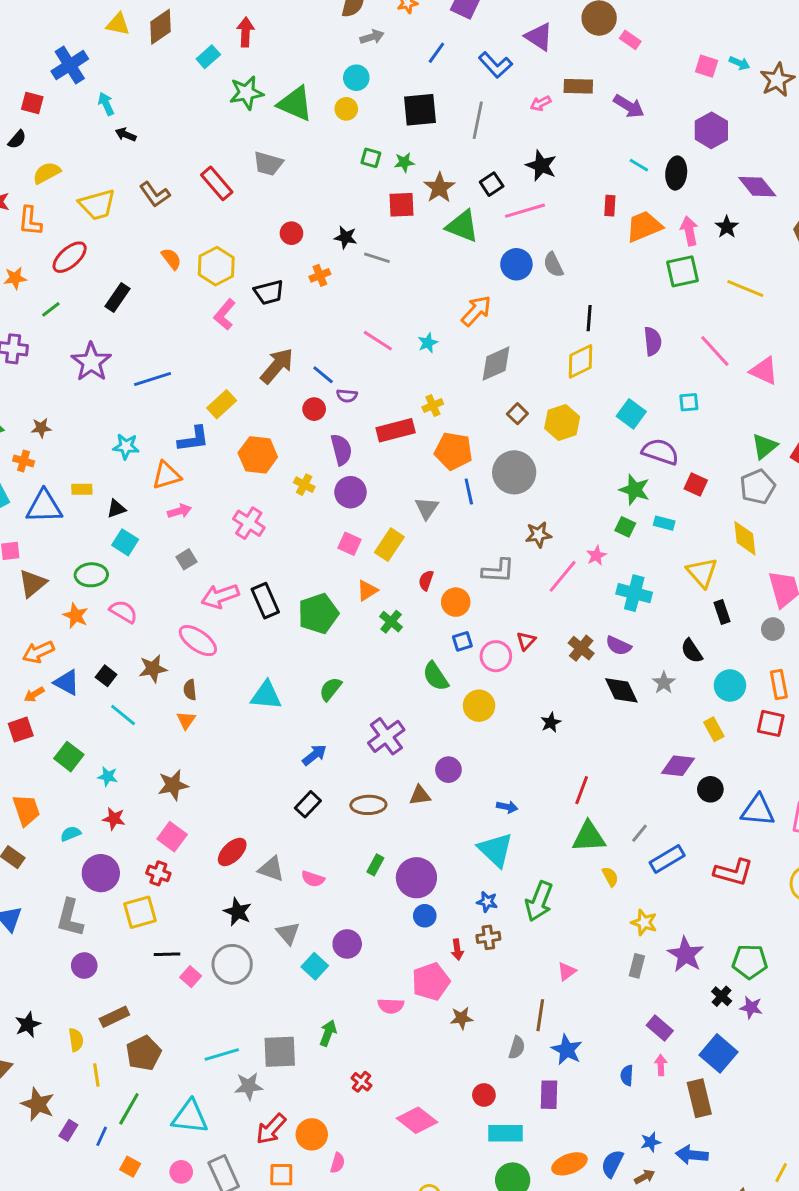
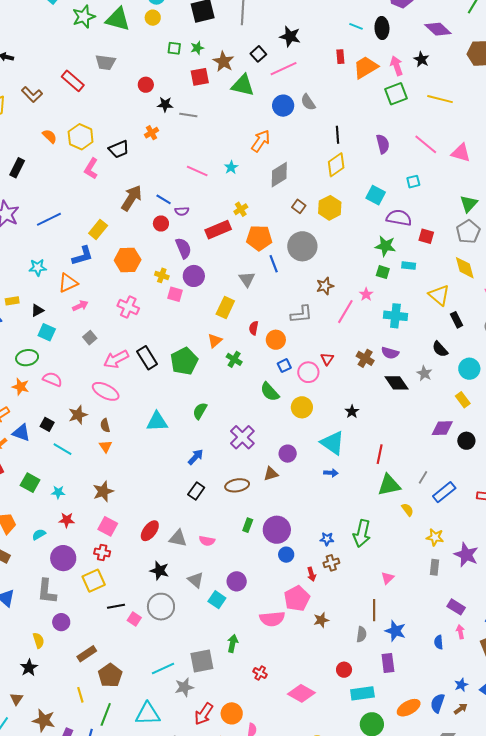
red circle: (291, 233) -> (146, 85), moved
pink square: (350, 544) -> (175, 294), moved
cyan triangle: (496, 850) -> (332, 443), moved
pink semicircle: (391, 1006) -> (272, 619), size x1.4
yellow semicircle: (76, 1040) -> (39, 640), moved

